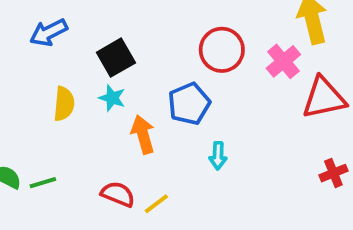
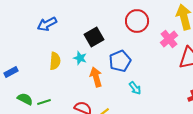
red circle: (222, 50) -> (137, 21), moved
black square: (116, 58) -> (94, 37), moved
cyan arrow: (218, 156) -> (135, 88), turned -40

